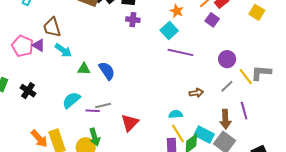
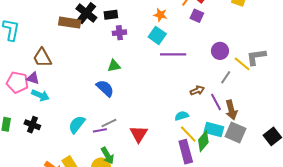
cyan arrow: (63, 50) -> (40, 95), moved
green triangle: (84, 69) -> (114, 66), moved
purple line: (244, 111) -> (216, 102), moved

